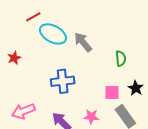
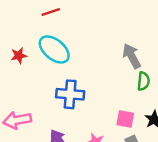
cyan ellipse: (53, 34) -> (54, 49), moved
gray arrow: (83, 42) -> (132, 56), moved

